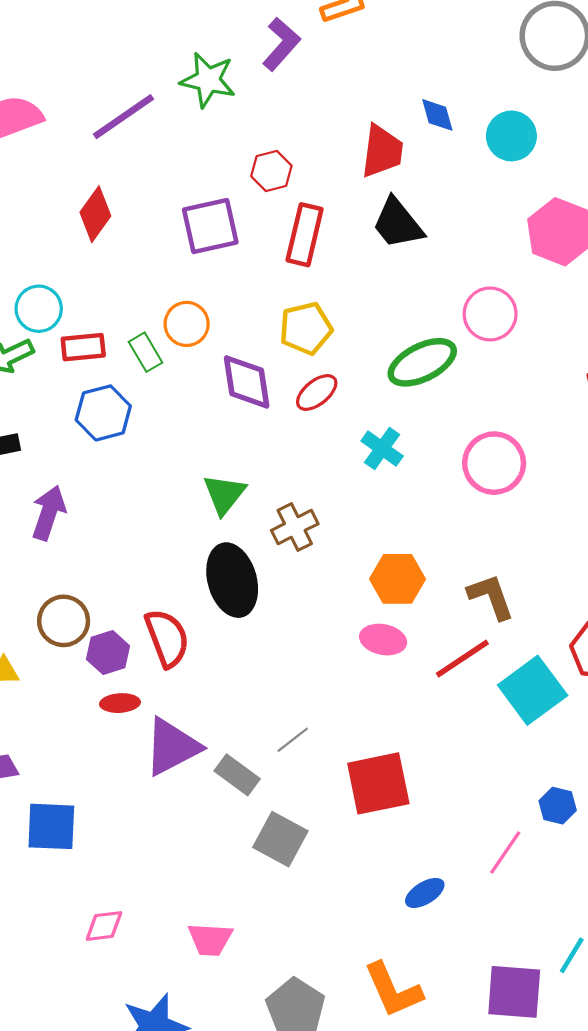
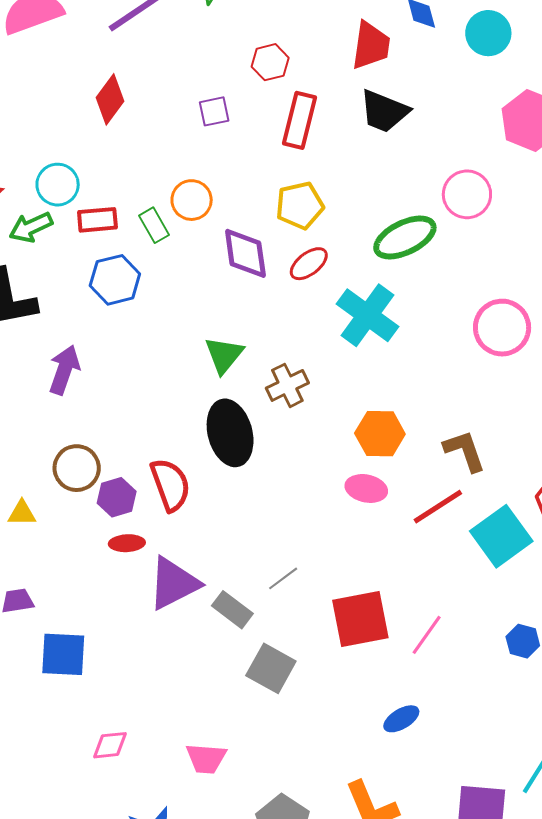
black trapezoid: (398, 223) -> (384, 111), turned -30
purple square: (210, 226) -> (214, 111), size x0.6
cyan cross: (382, 449) -> (367, 315), size x1.6
pink circle: (494, 463) -> (502, 328), moved
pink line: (505, 853) -> (427, 635), moved

